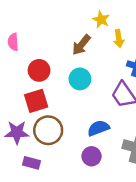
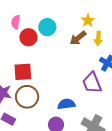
brown arrow: (81, 45) -> (78, 38), moved
red circle: (39, 70) -> (28, 37), moved
cyan circle: (80, 79) -> (47, 27), moved

